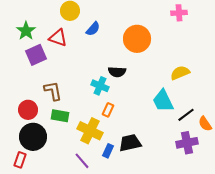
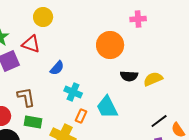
pink cross: (179, 13) -> (138, 19), moved
blue semicircle: (93, 29) -> (57, 68), moved
black semicircle: (117, 72) -> (129, 76), moved
cyan trapezoid: (163, 101) -> (107, 107), moved

